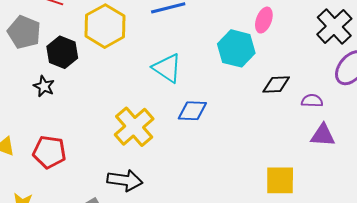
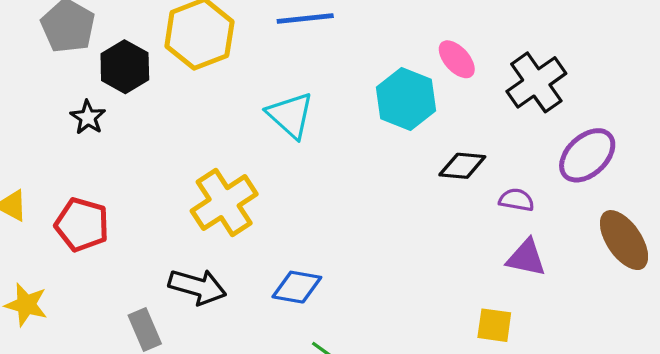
pink ellipse: (264, 20) -> (457, 59), turned -70
black cross: (334, 26) -> (536, 82), moved
blue diamond: (192, 111) -> (297, 287), moved
yellow square: (280, 180) -> (494, 325), moved, size x0.7

